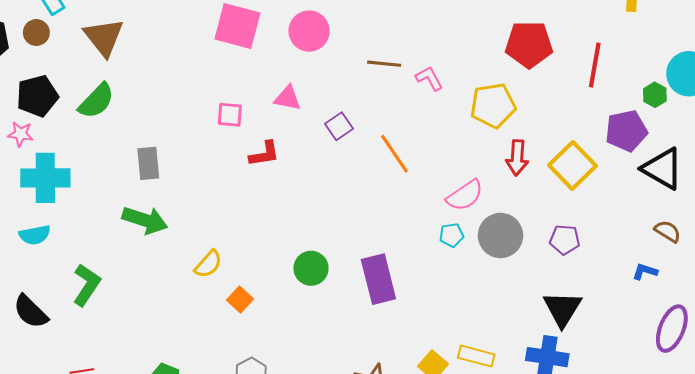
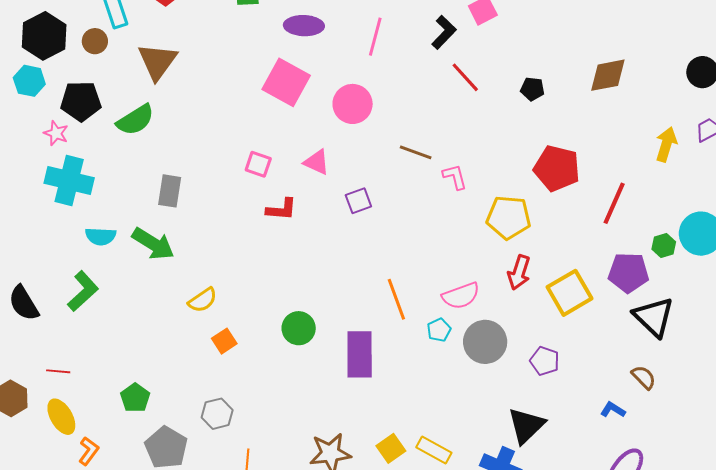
orange line: (395, 154) -> (396, 299), moved
cyan semicircle: (35, 235) -> (101, 236), moved
cyan pentagon: (451, 235) -> (439, 330), turned -30

